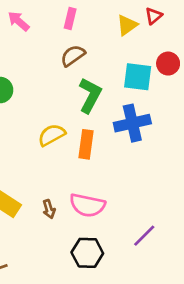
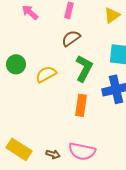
yellow semicircle: (52, 135) -> (46, 74), moved
brown arrow: (49, 209) -> (53, 154), turned -56

